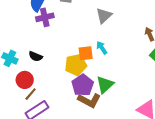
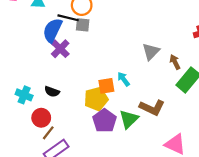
gray triangle: (104, 16) -> (151, 51), moved
purple cross: (45, 17) -> (60, 49), turned -30
brown L-shape: (89, 100) -> (152, 108), moved

